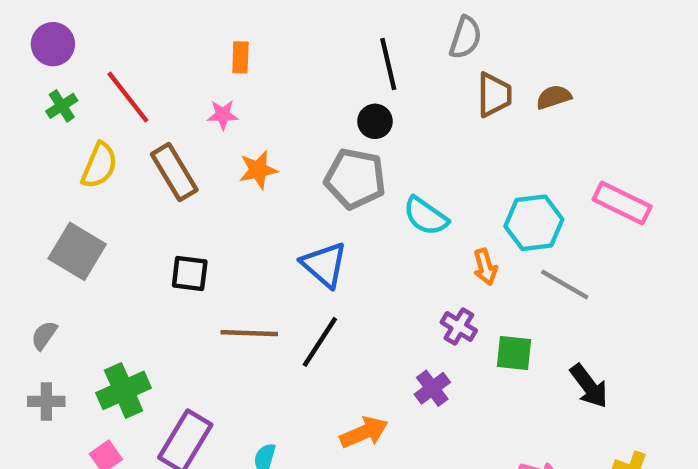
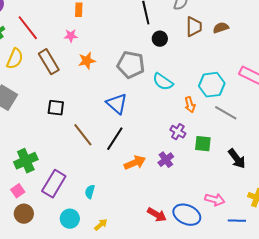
black circle: (375, 121) -> (160, 39), moved
brown line: (249, 333) -> (83, 135), turned 50
orange arrow: (364, 432) -> (135, 163), moved

